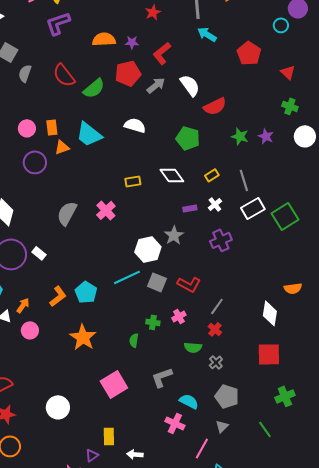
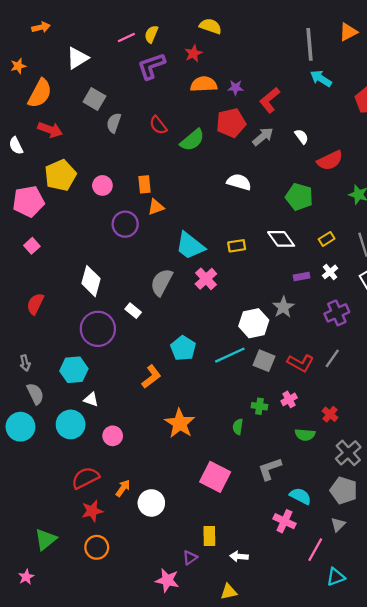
red star: (153, 12) -> (193, 53), moved
red semicircle: (64, 75) -> (158, 125), size x0.7
white semicircle: (190, 85) -> (302, 137), size x0.6
pink circle: (27, 128) -> (102, 185), moved
cyan trapezoid: (89, 134) -> (190, 246), moved
white rectangle: (39, 253) -> (133, 311), moved
cyan pentagon: (86, 292) -> (183, 348), moved
orange arrow: (23, 305) -> (123, 488), moved
gray line: (217, 306) -> (332, 358), moved
pink circle: (30, 330) -> (113, 436), moved
gray cross: (216, 362) -> (348, 453), moved, size x1.6
pink square: (114, 384) -> (215, 477), turned -32

